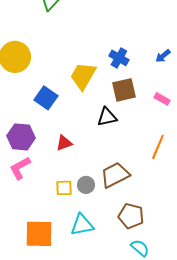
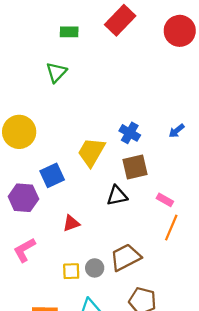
blue square: (46, 98) -> (52, 175), turned 30
pink rectangle: (162, 99) -> (165, 200), moved
purple hexagon: (21, 137) -> (23, 198), moved

